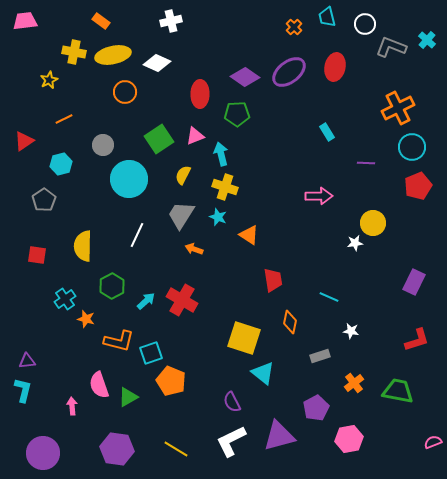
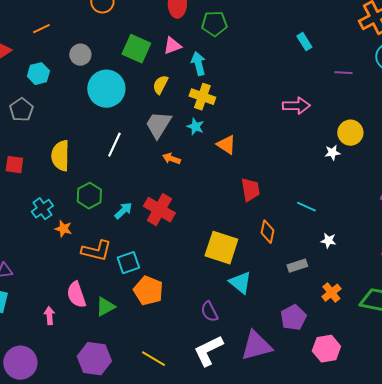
green square: (159, 139) -> (136, 49), turned -32

